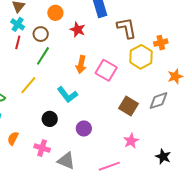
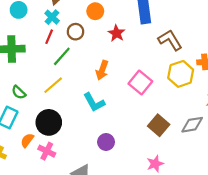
brown L-shape: (127, 28) -> (170, 40), turned -30
green line: (43, 56) -> (62, 56), moved
orange arrow: (81, 65) -> (102, 70), moved
black circle: (50, 119) -> (49, 122), moved, size x1.5
pink cross: (42, 148) -> (47, 151), moved

